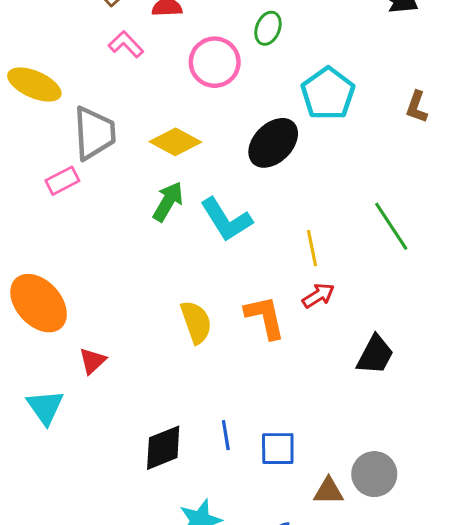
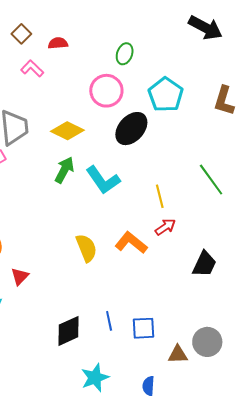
pink circle: (215, 62) -> (106, 91), moved
brown L-shape: (417, 107) -> (224, 101), size x1.4
orange L-shape: (265, 317) -> (131, 243), turned -36

